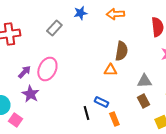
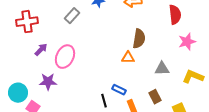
purple arrow: (24, 72) -> (41, 50), moved
purple star: (30, 94) -> (48, 82), turned -30
brown rectangle: (143, 101) -> (155, 97), moved

